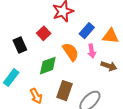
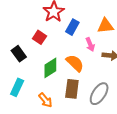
blue rectangle: (87, 31) -> (72, 27), moved
orange semicircle: (71, 52) -> (75, 63), moved

